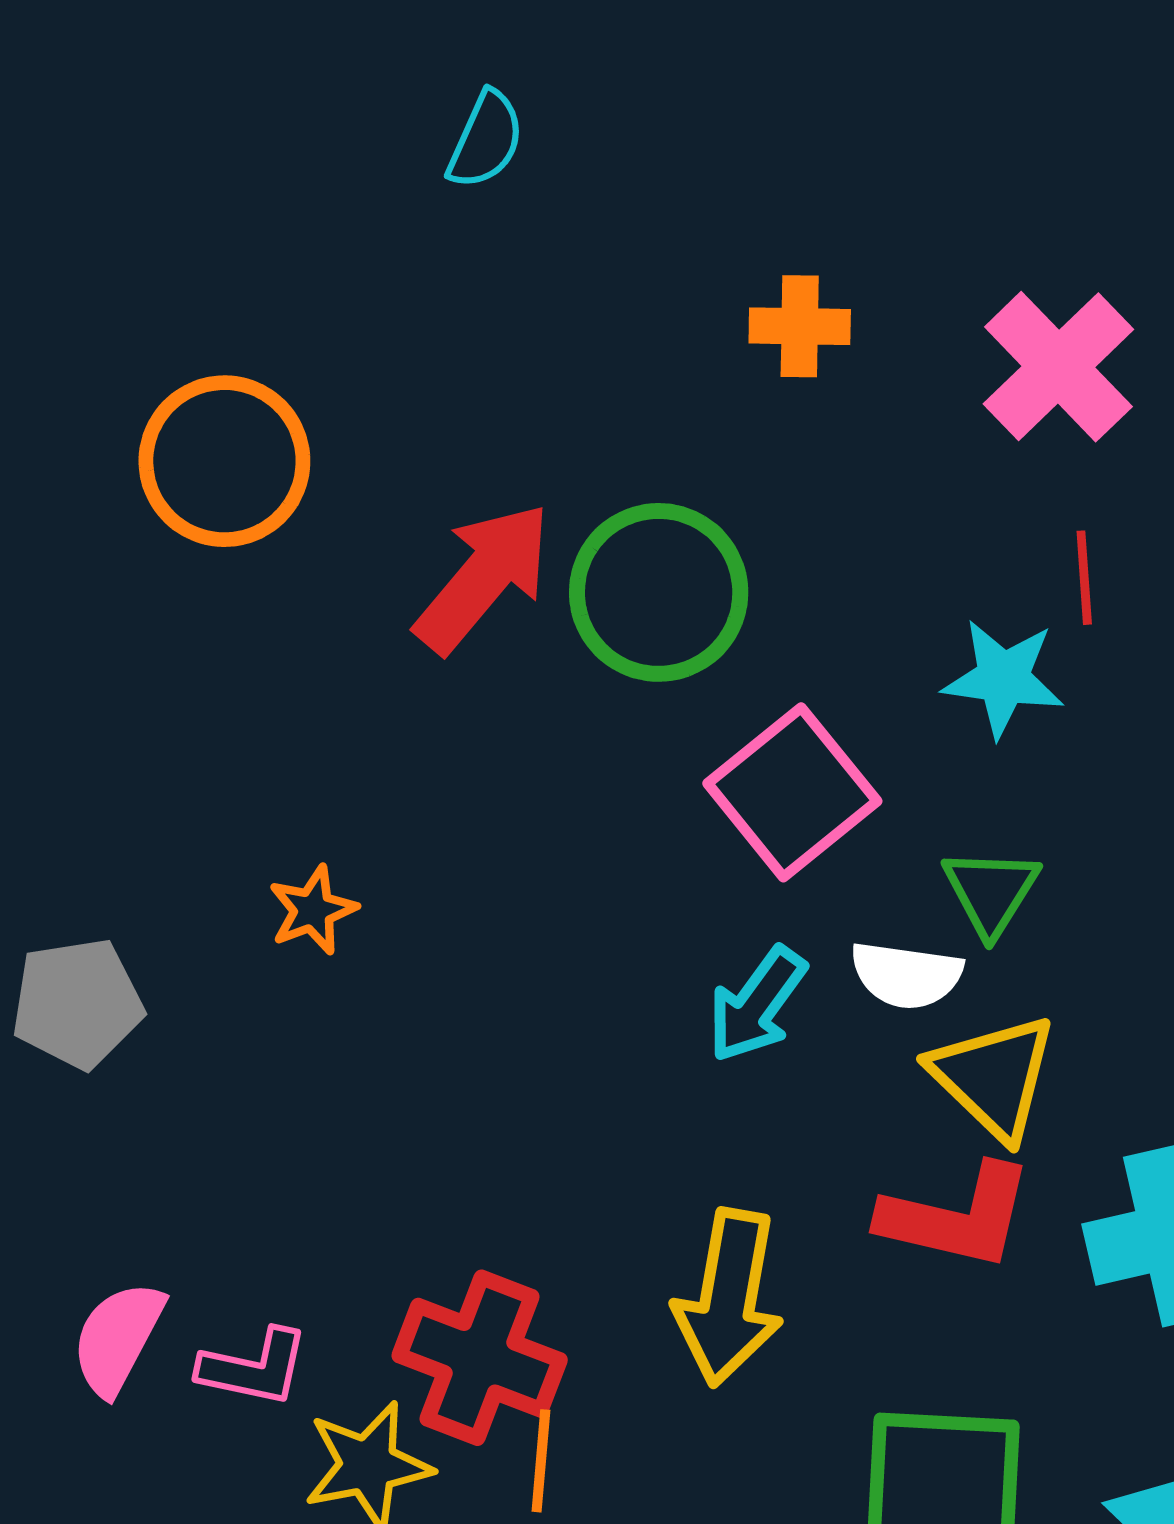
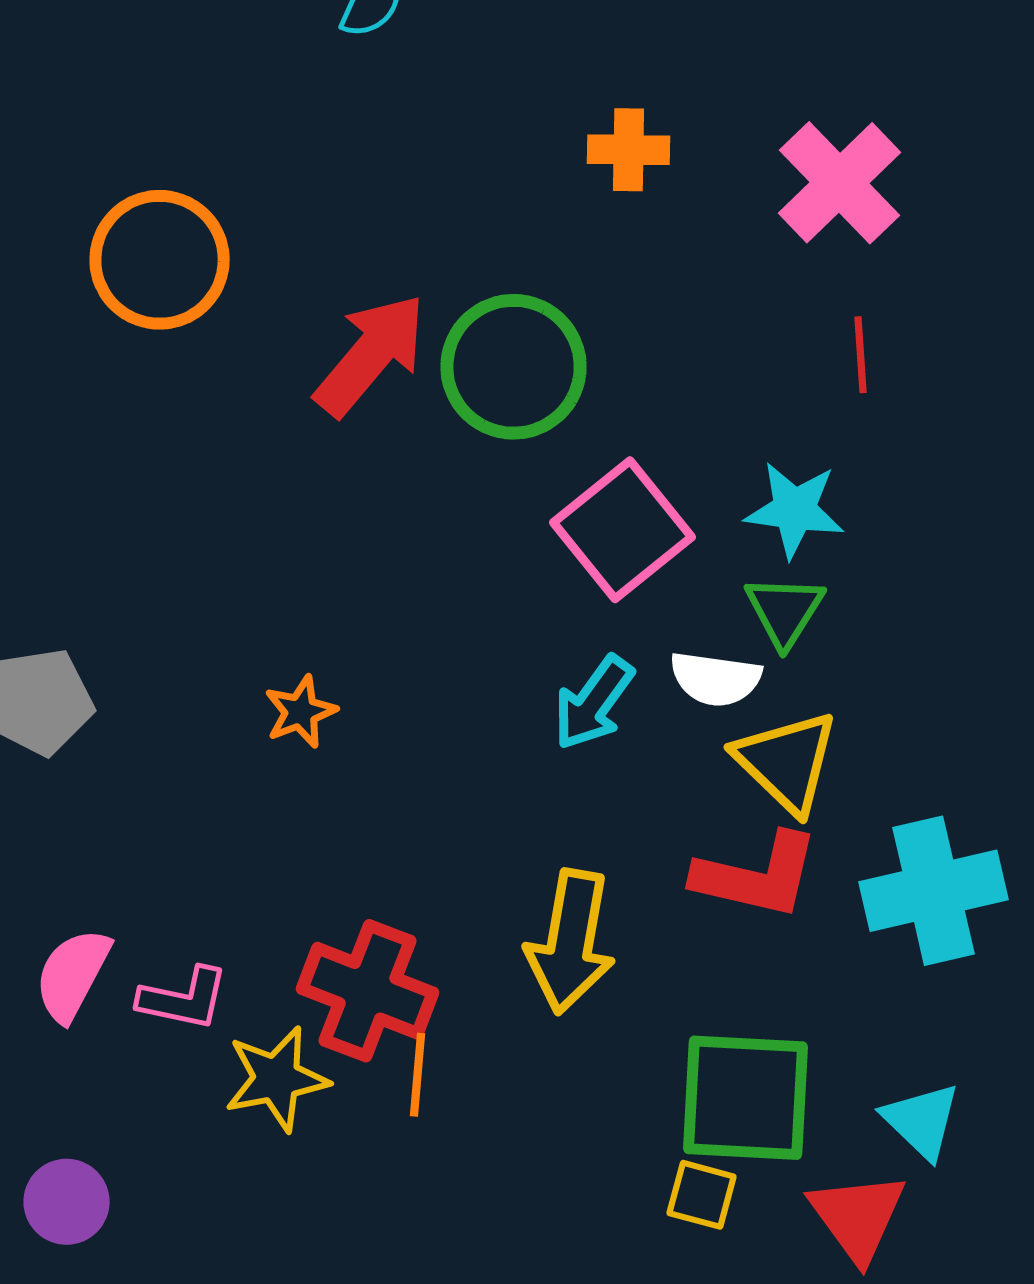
cyan star: (1003, 678) -> (795, 510), moved
orange star: (313, 910) -> (301, 712), moved

